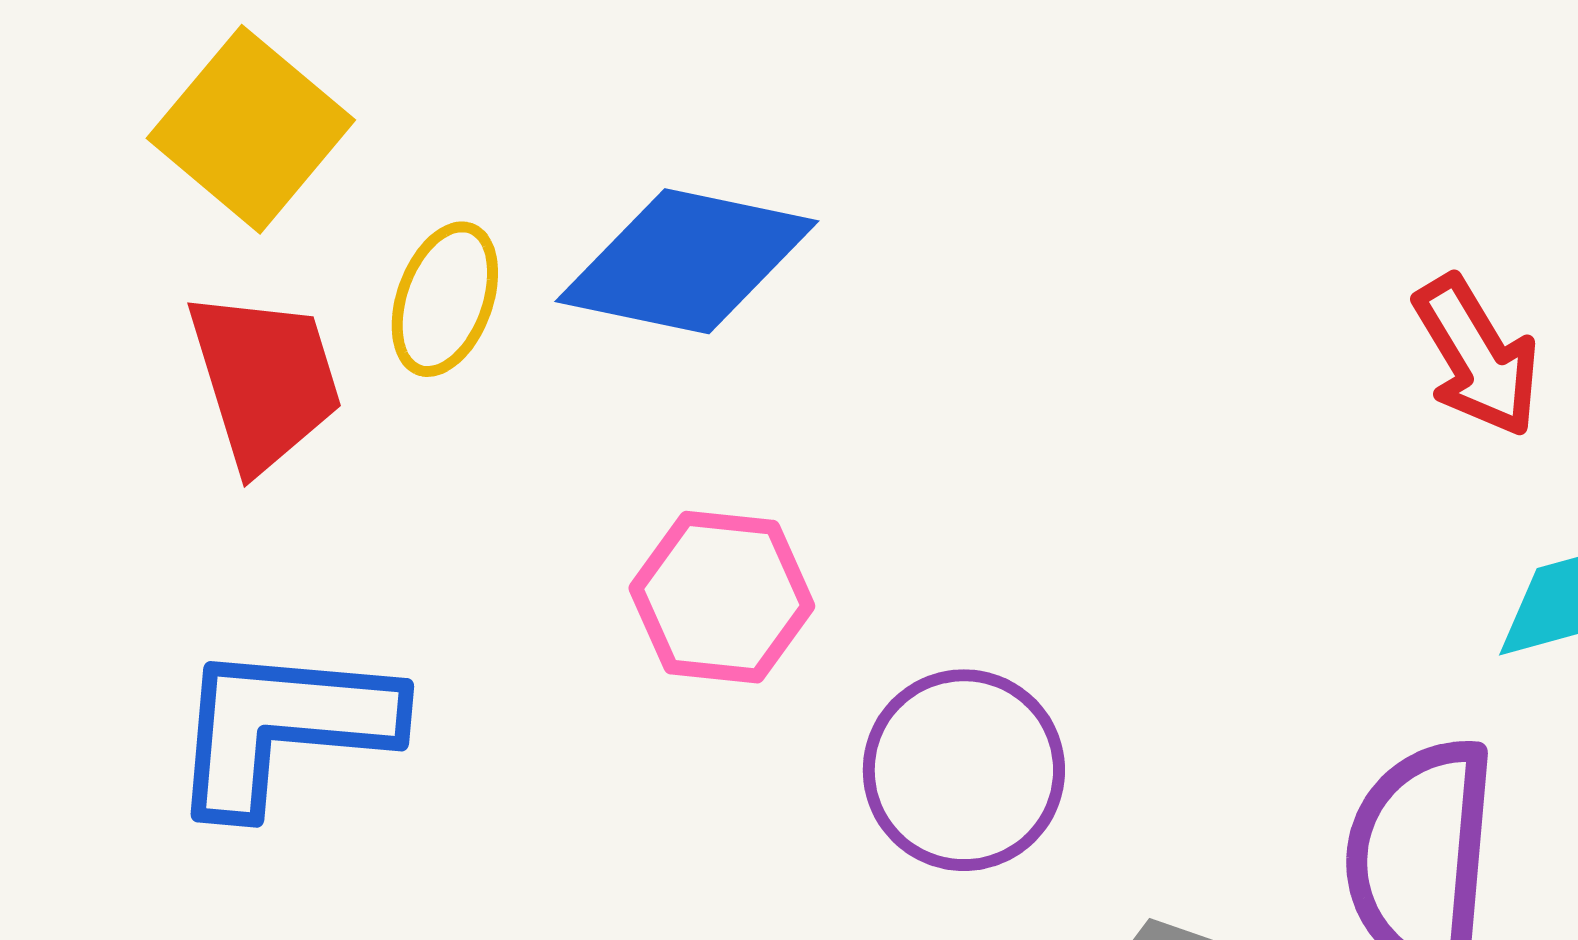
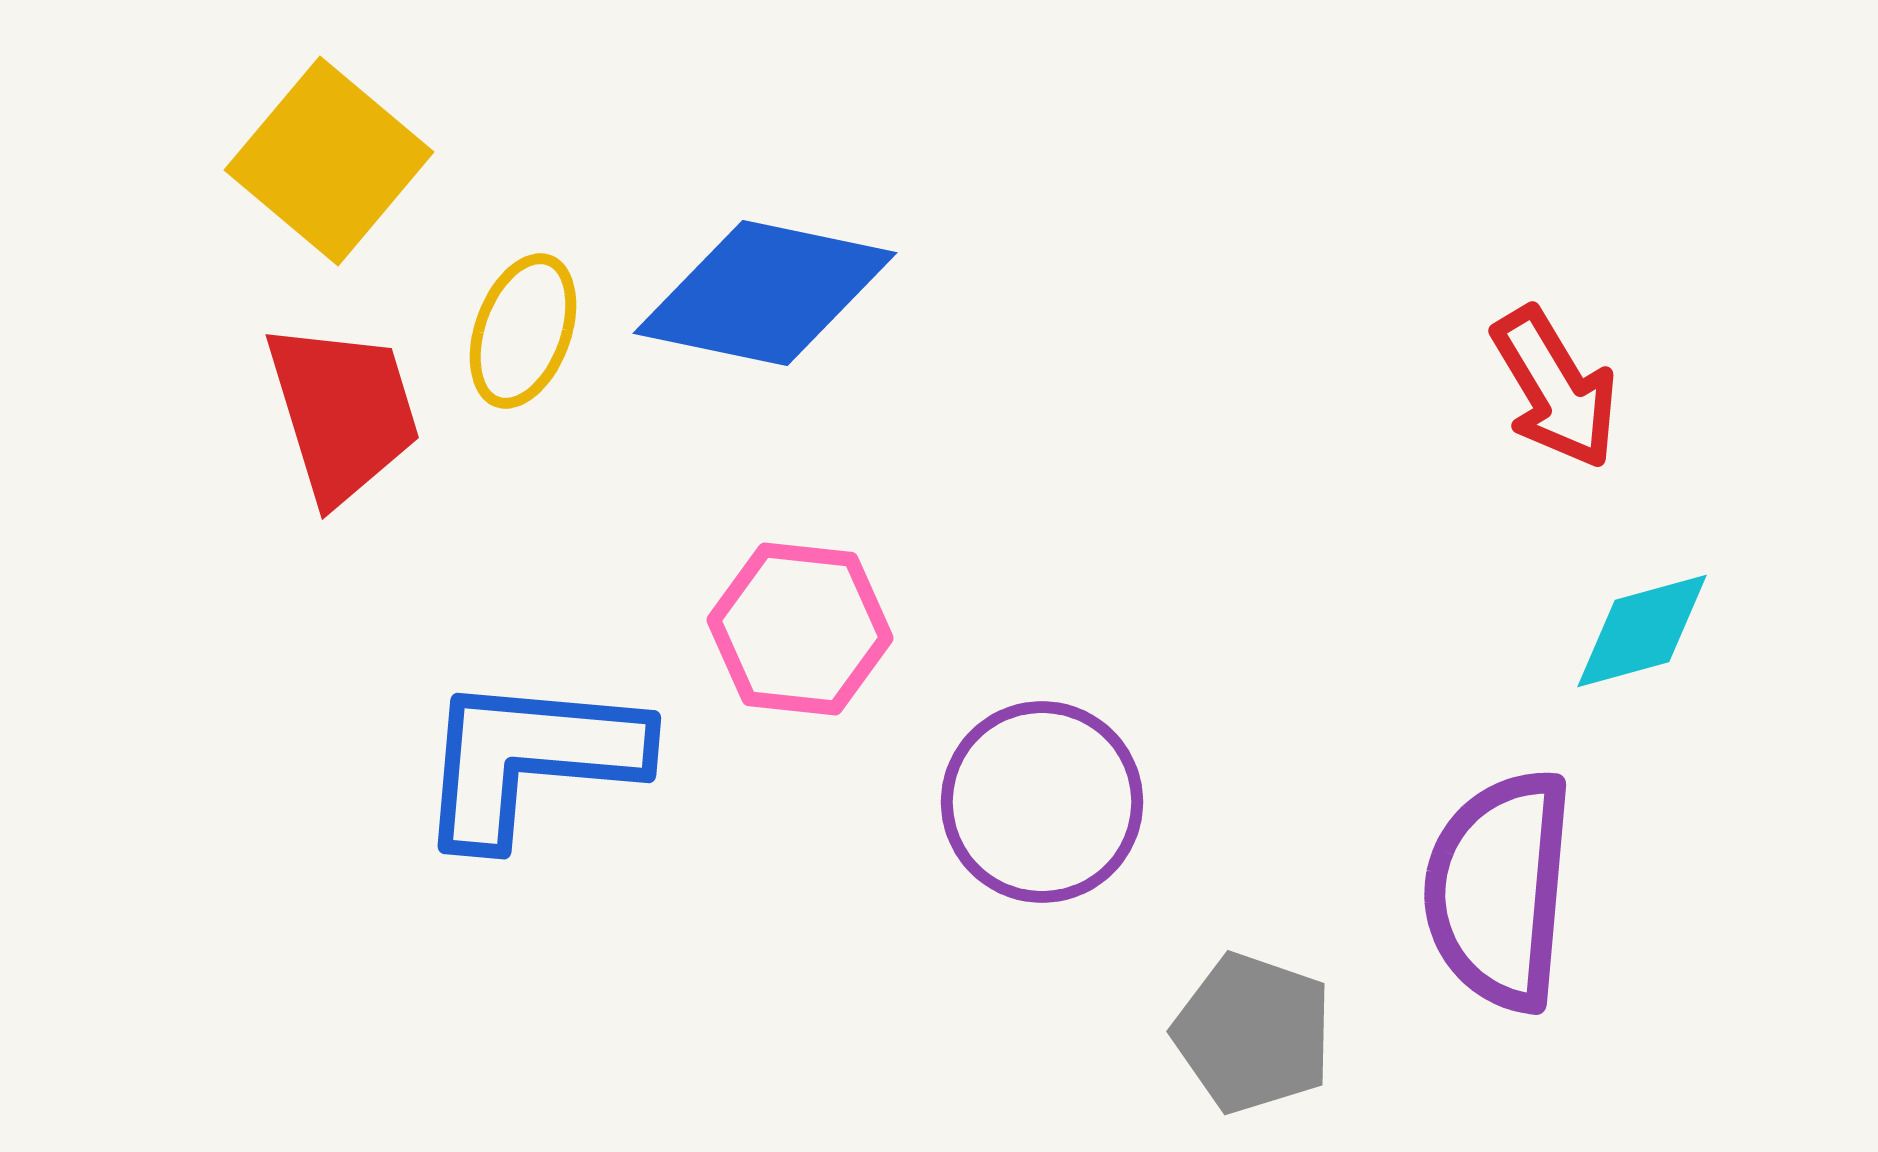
blue L-shape: (283, 727) -> (530, 759), moved

